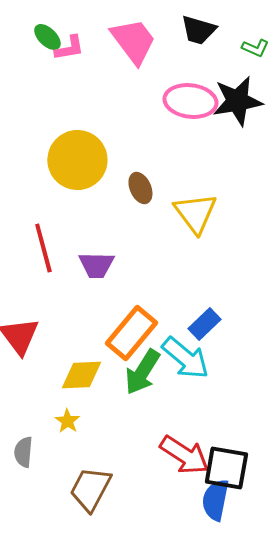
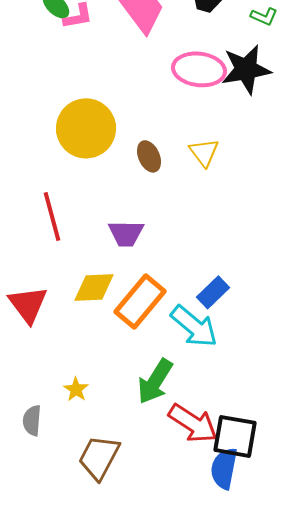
yellow triangle: (195, 213) -> (204, 152), moved, size x0.7
purple trapezoid: (96, 265) -> (126, 233), moved
green arrow: (142, 372) -> (155, 381), moved
yellow diamond: (81, 375) -> (94, 287), moved

